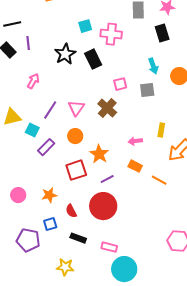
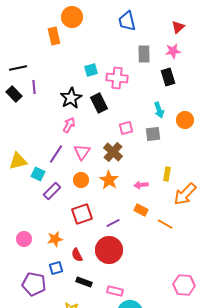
pink arrow: (33, 81) -> (69, 125), moved
orange star: (99, 154) -> (109, 180), moved

